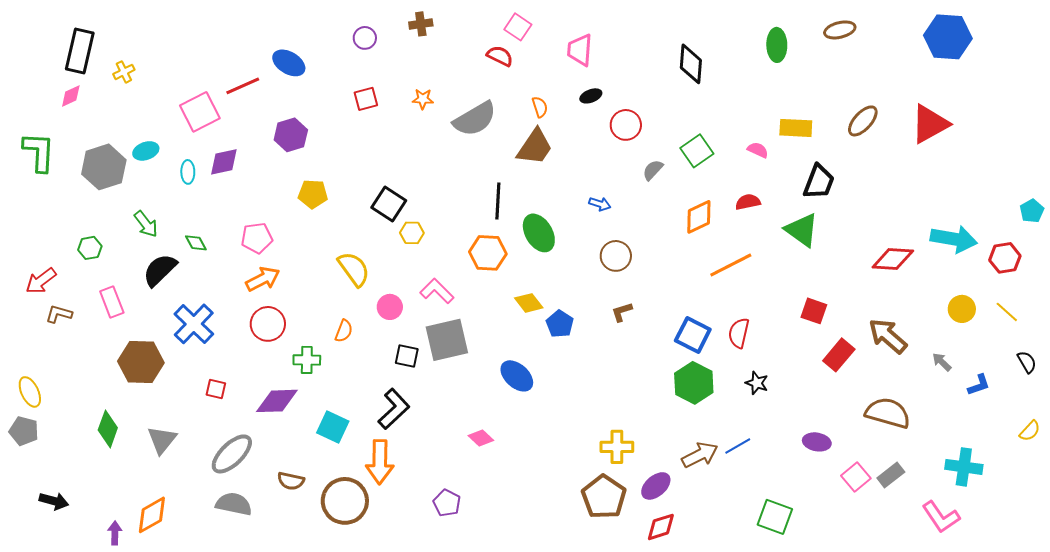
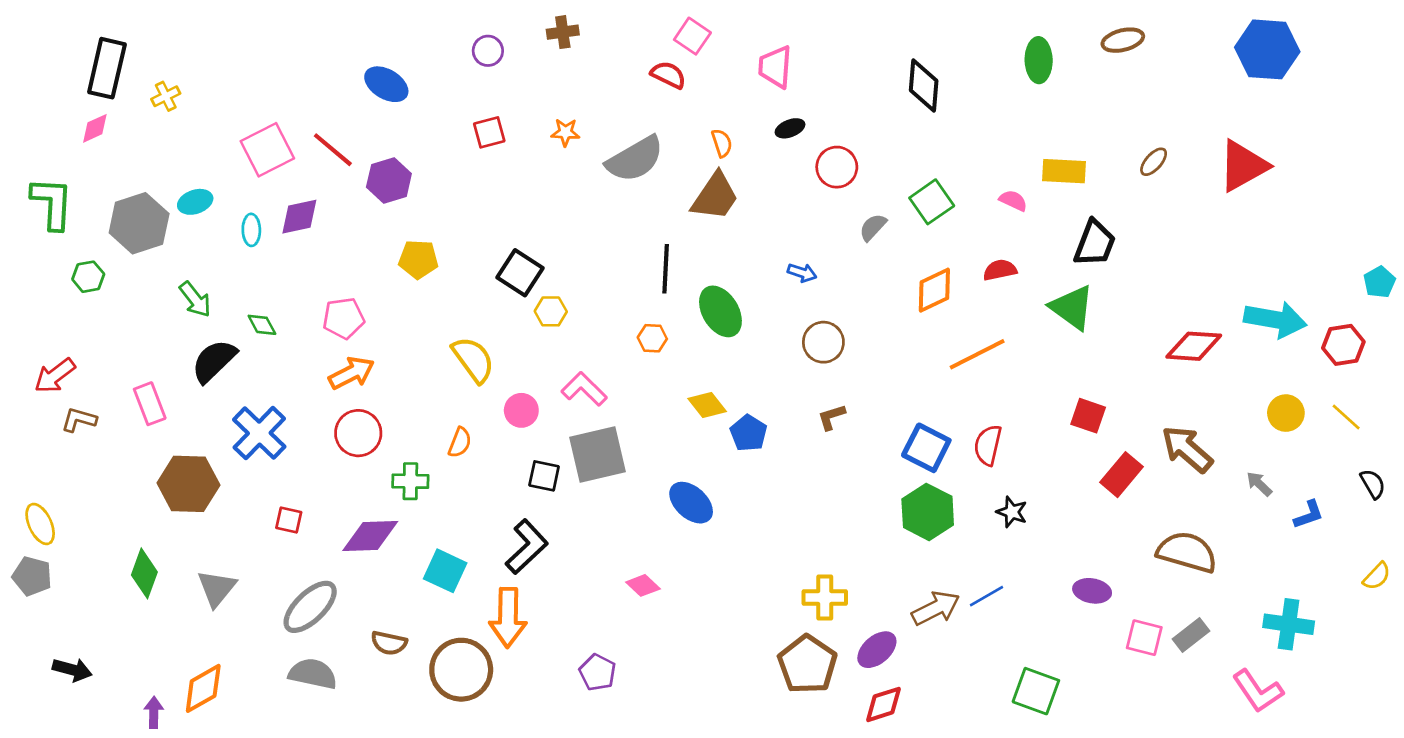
red line: (243, 86) -> (333, 150), moved, turned 64
brown ellipse: (863, 121) -> (1154, 162), size x0.7
green hexagon: (90, 248) -> (88, 277), moved
orange hexagon: (488, 253) -> (652, 338), size x0.6
pink square: (856, 477) -> (1144, 638), turned -36

